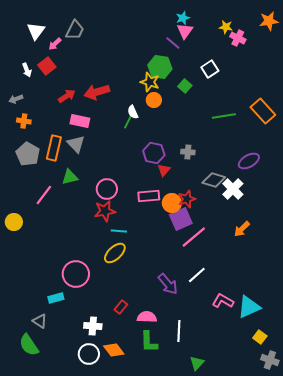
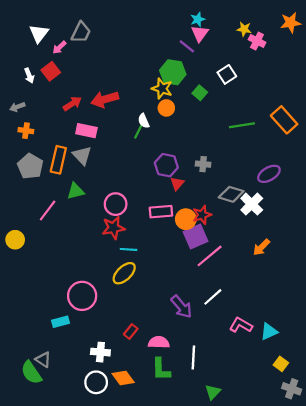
cyan triangle: (249, 307) -> (269, 332), size x0.7
gray triangle: (40, 321) -> (43, 360), moved

